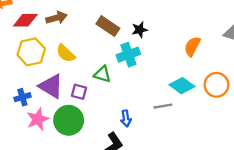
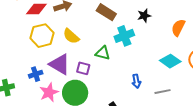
black star: (140, 30) -> (144, 16), moved
gray line: (163, 106) -> (163, 92), moved
blue arrow: (126, 118) -> (136, 81), moved

